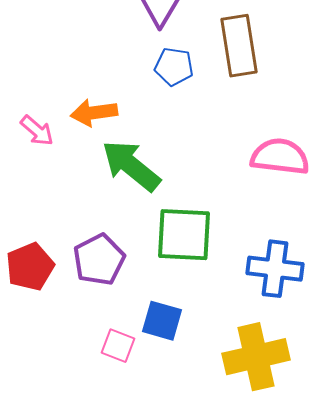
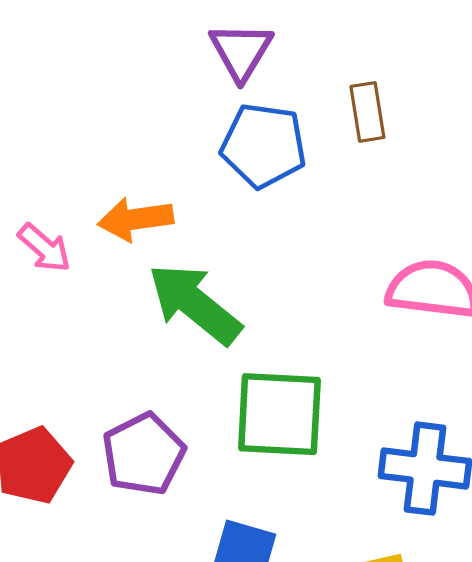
brown rectangle: (239, 46) -> (367, 112), size x0.6
blue pentagon: (174, 67) -> (263, 146), size x1.4

